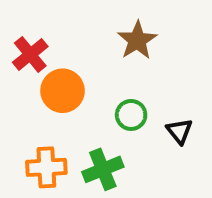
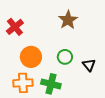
orange circle: (63, 91) -> (31, 57), moved
green cross: (103, 169) -> (51, 84), turned 36

